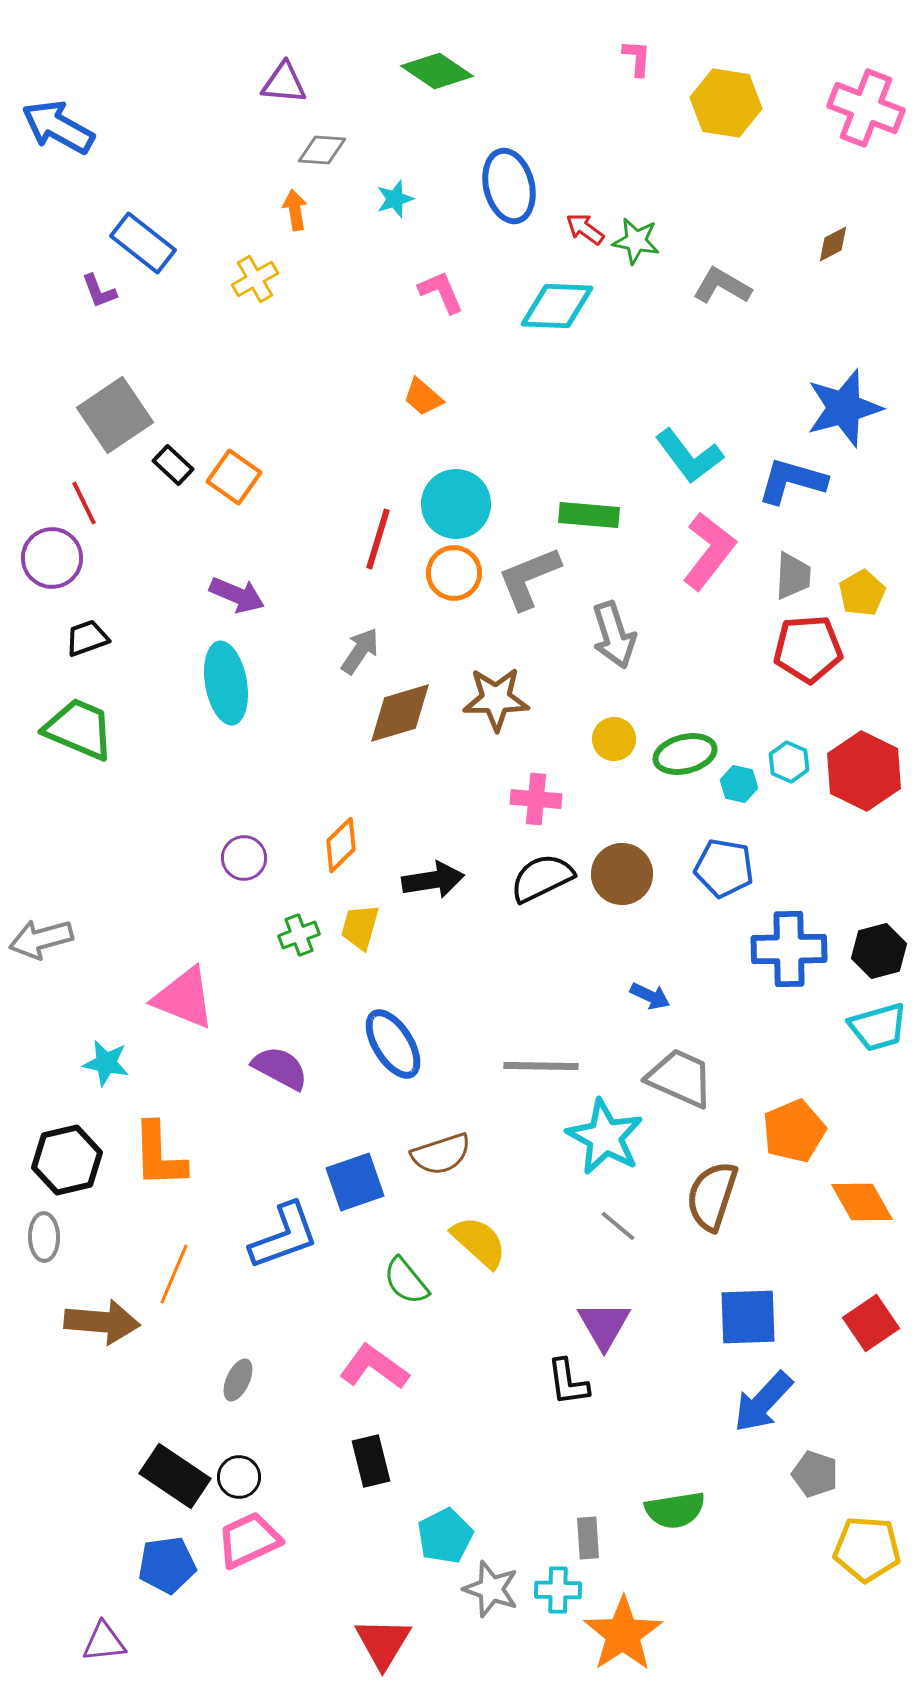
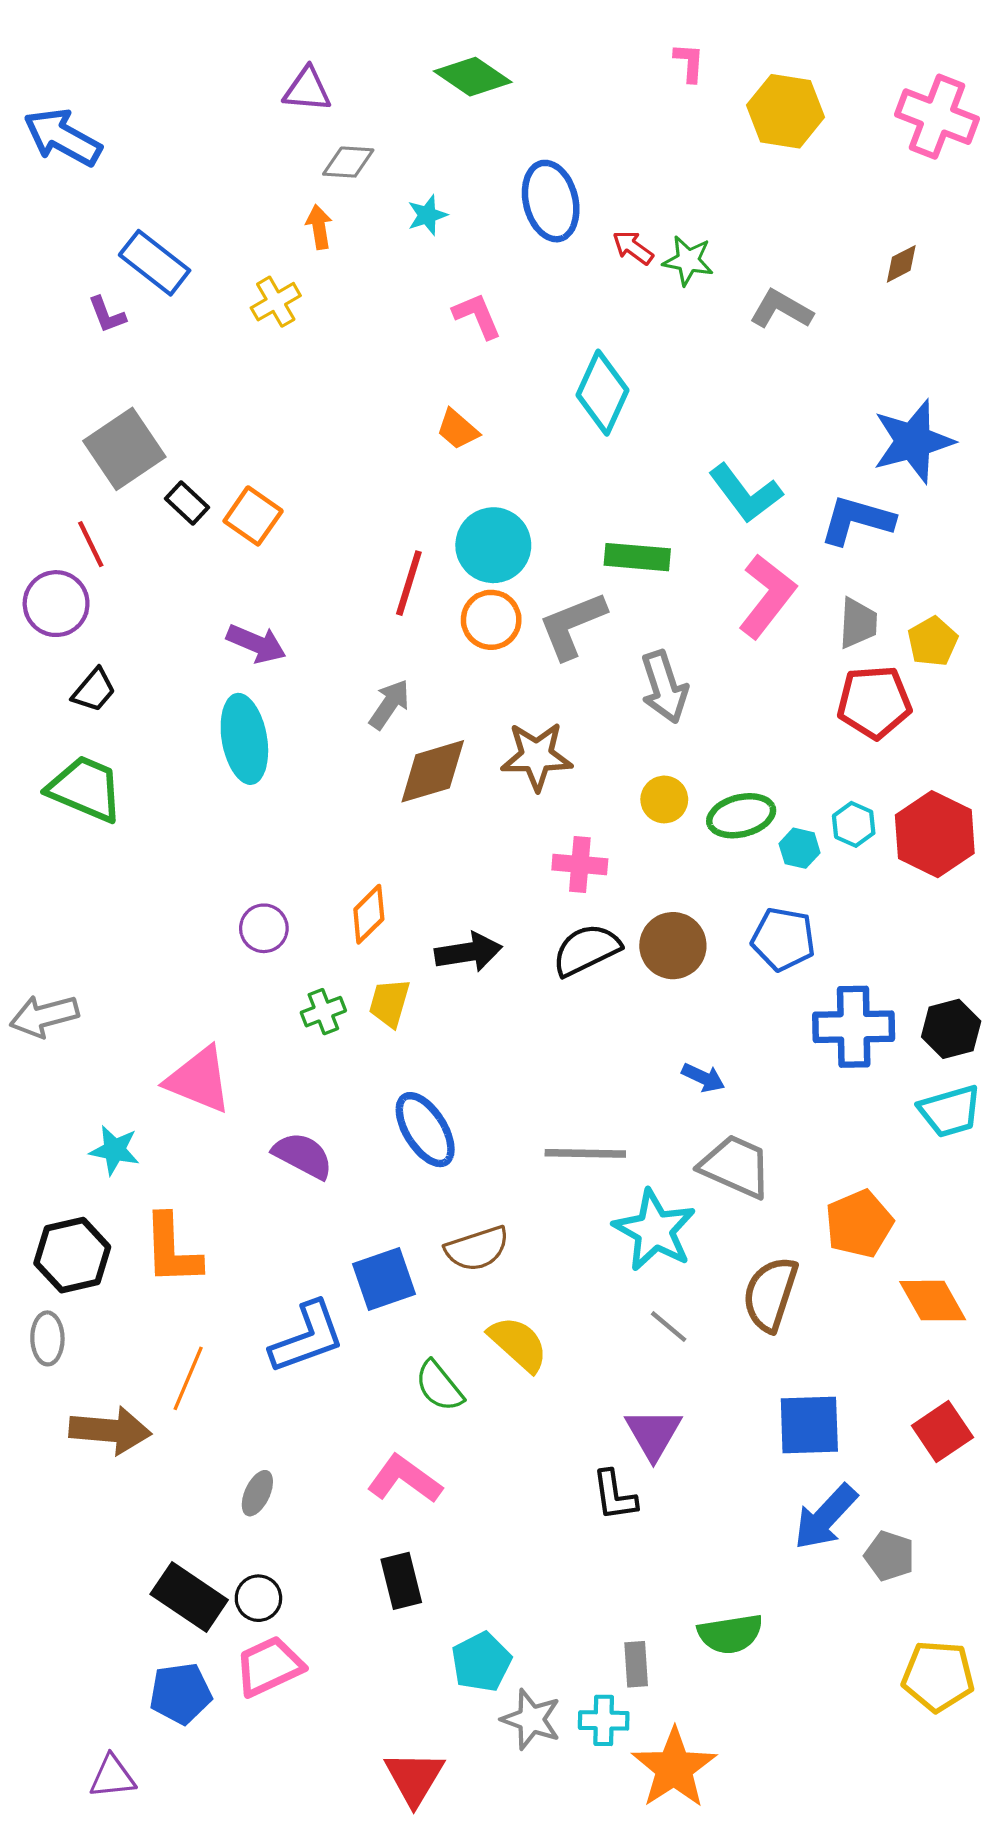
cyan diamond: (557, 306) -> (603, 393), moved, turned -68
black trapezoid: (87, 638) -> (94, 690), turned 150
gray pentagon: (815, 1474) -> (889, 1556), moved

